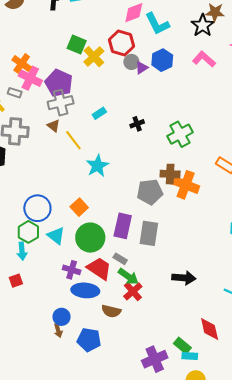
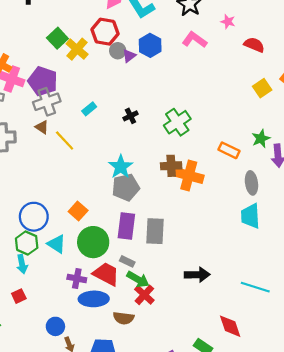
green square: (77, 44) -> (57, 38), turned 30
cyan star: (97, 166) -> (121, 167), moved
gray pentagon: (150, 192) -> (126, 187), moved
blue circle: (62, 317) -> (55, 326), moved

